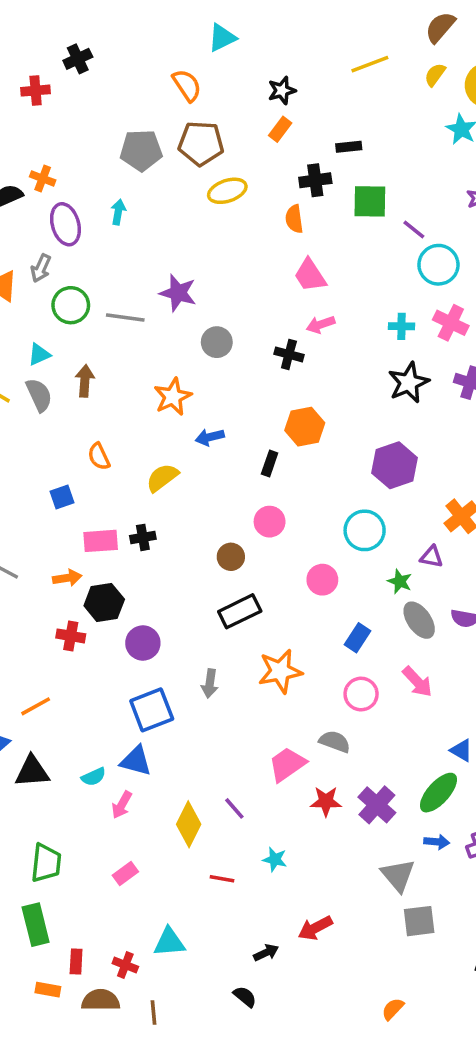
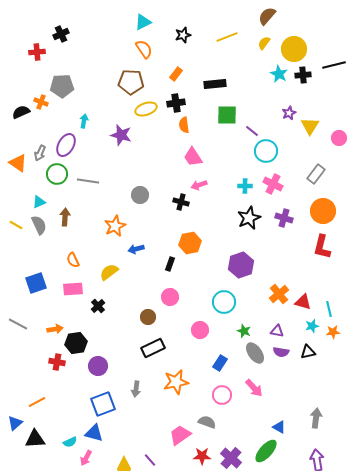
orange semicircle: (187, 85) -> (144, 49), moved
black star: (282, 91) -> (183, 35), moved
black rectangle: (349, 147) -> (215, 84), size x1.5
gray pentagon: (141, 150) -> (62, 86), moved
black cross: (315, 180) -> (176, 103), moved
purple ellipse: (65, 224) -> (66, 145), moved, turned 45
purple star: (178, 293) -> (121, 135), moved
blue square: (62, 497) -> (36, 283), moved, size x1.5
black cross: (143, 537) -> (98, 306), turned -32
pink rectangle: (101, 541) -> (73, 289), moved
purple triangle: (431, 557) -> (277, 331), moved

